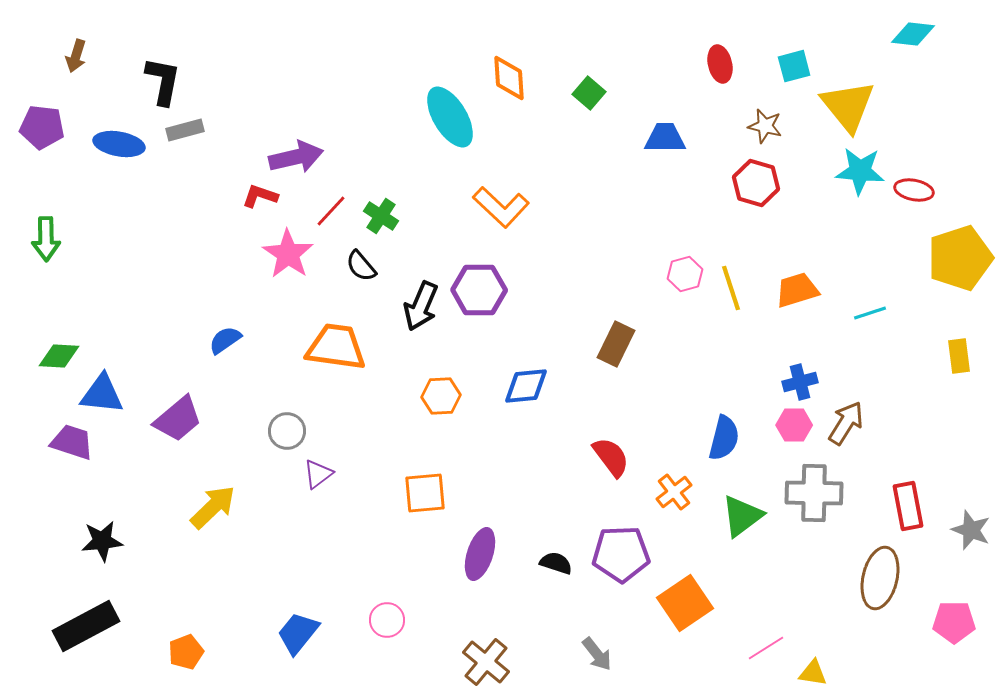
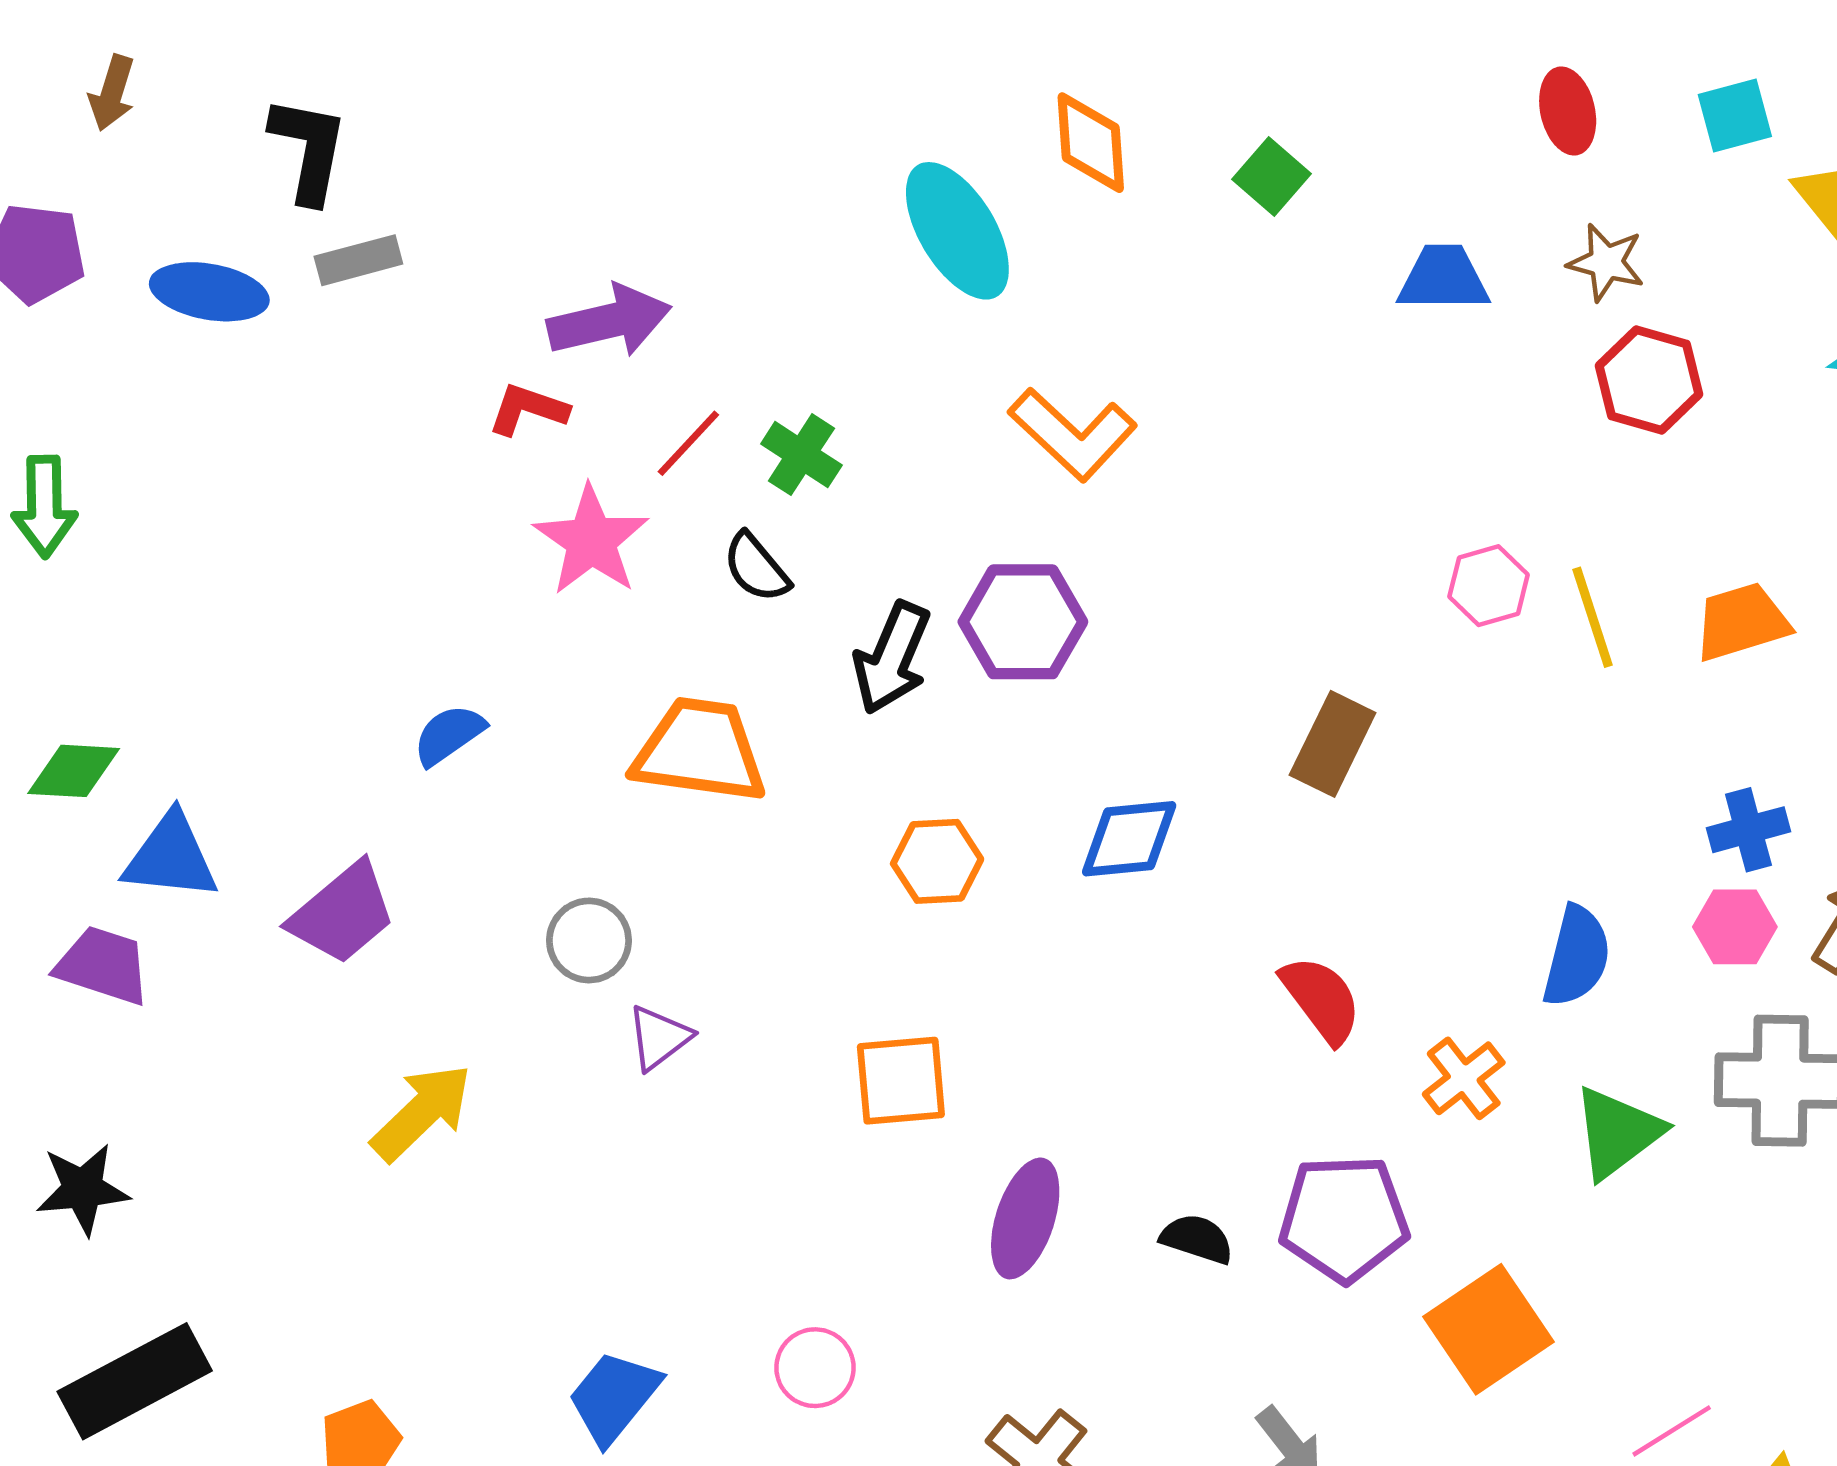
brown star: (765, 126) -> (1606, 262), moved
black star: (102, 541) -> (83, 1189), moved

